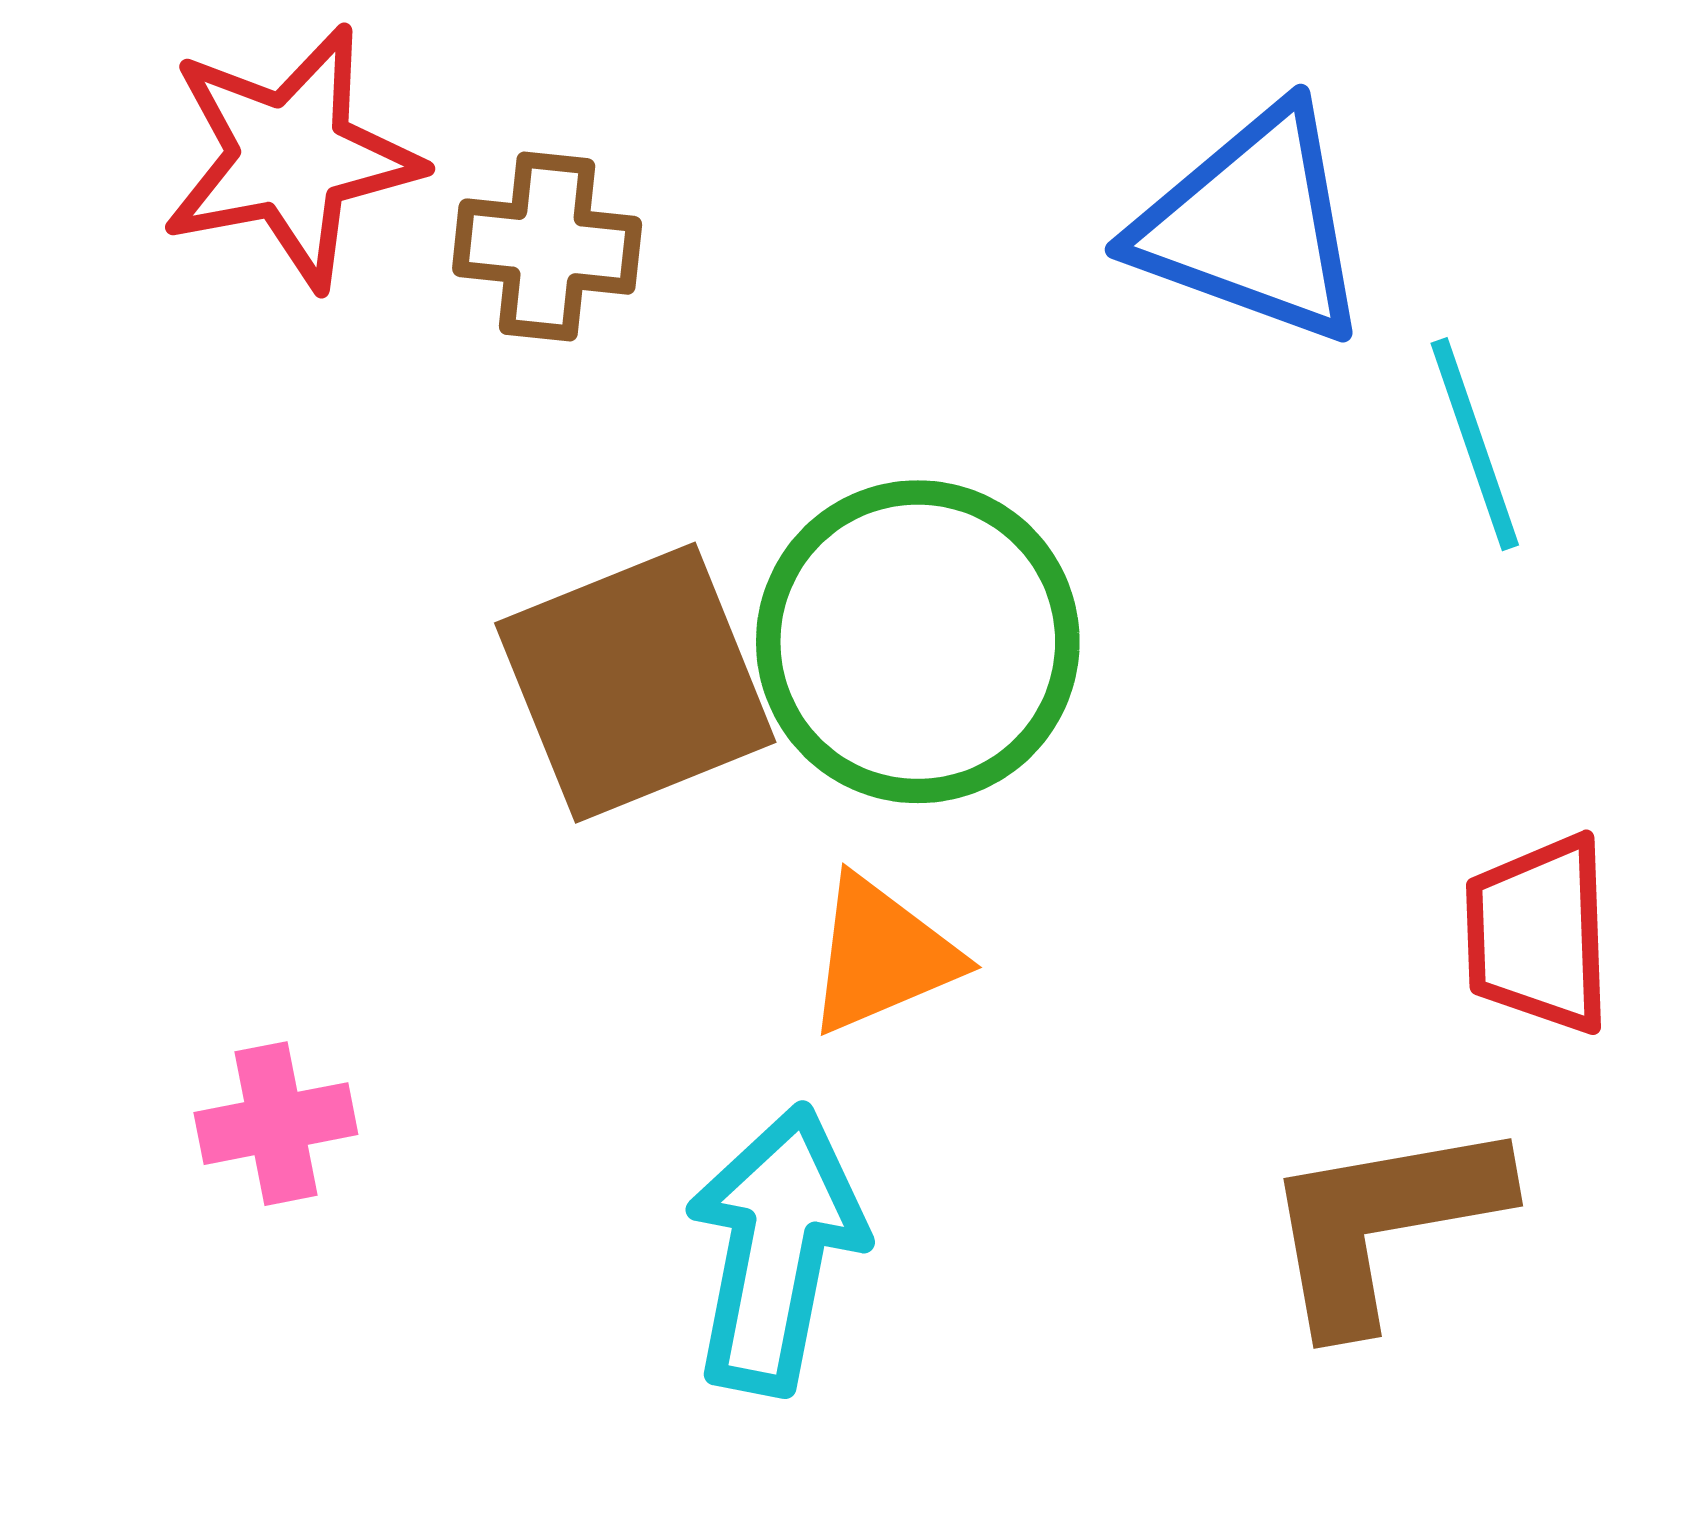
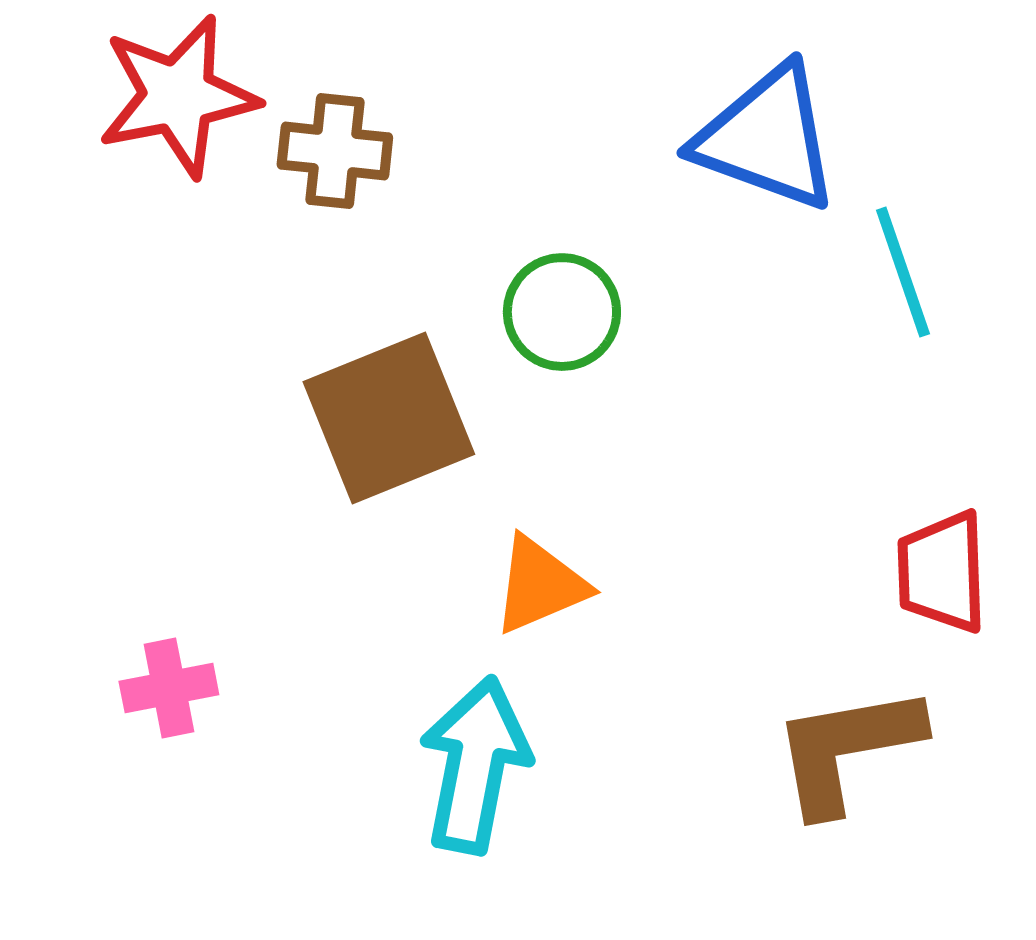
green circle: (918, 642) -> (562, 312), moved, size x0.6

